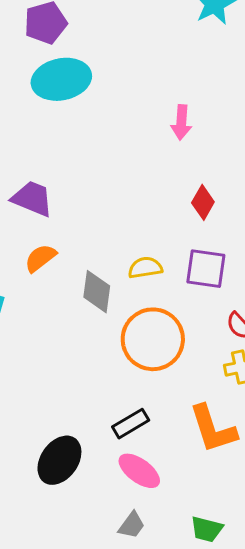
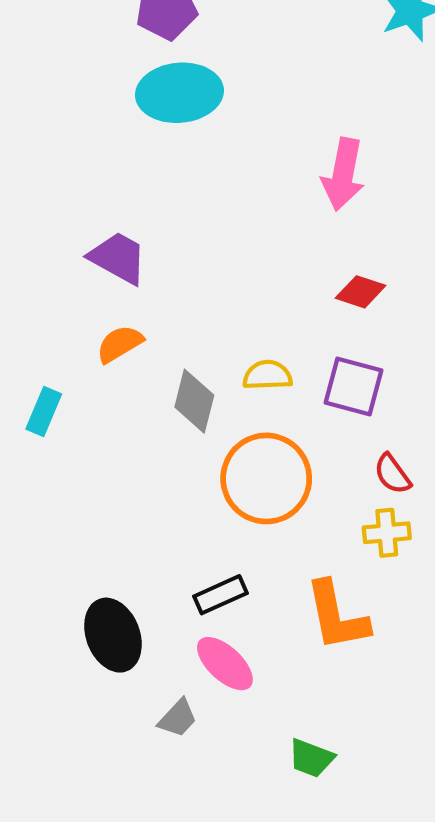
pink arrow: (181, 122) -> (343, 174), size x1.4
red diamond: (203, 202) -> (361, 292), turned 72
black ellipse: (59, 460) -> (113, 635), turned -63
gray trapezoid: (132, 525) -> (178, 718), moved

